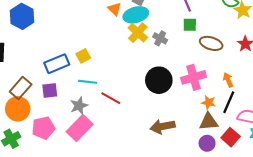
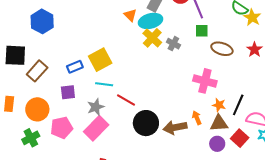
yellow square: (83, 56) -> (100, 60), size x1.6
blue rectangle: (57, 64) -> (75, 67), size x0.7
pink cross: (194, 77) -> (205, 81), turned 30
black circle: (159, 80) -> (146, 123), moved
orange arrow: (228, 80) -> (197, 118), moved
brown rectangle: (21, 88) -> (37, 71), moved

